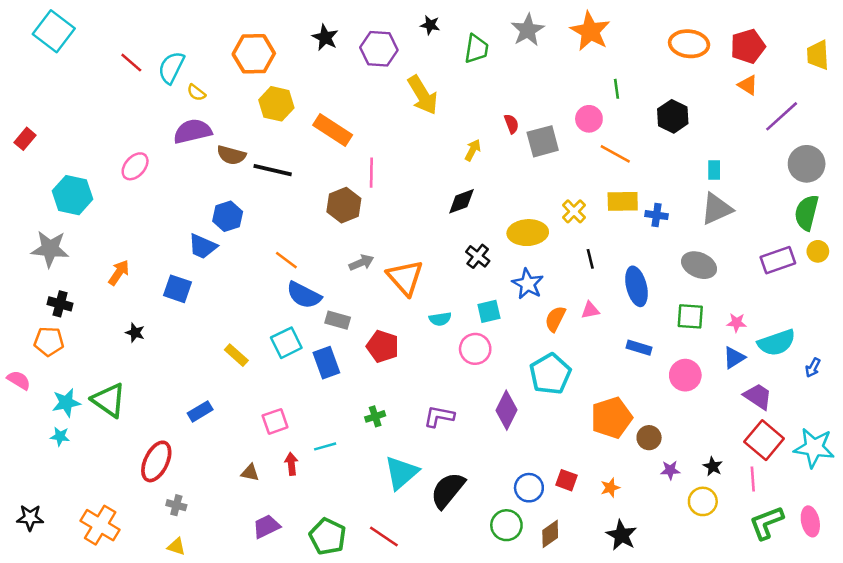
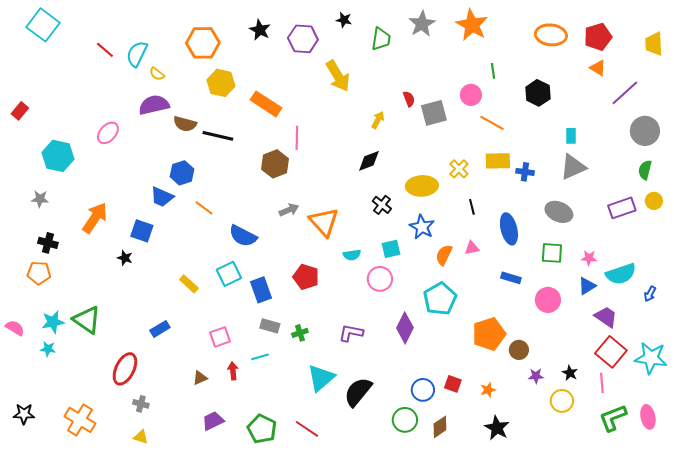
green semicircle: (807, 213) -> (645, 170), size x0.7
gray star: (50, 249) -> (40, 199), size x0.6
orange line: (286, 260) -> (204, 208), moved
orange arrow: (119, 273) -> (95, 218), size x1.5
gray rectangle: (338, 320) -> (270, 326), moved
black star: (135, 333) -> (125, 258), moved
pink semicircle: (19, 380) -> (15, 328), moved
brown triangle: (250, 473) -> (200, 378), turned -35

